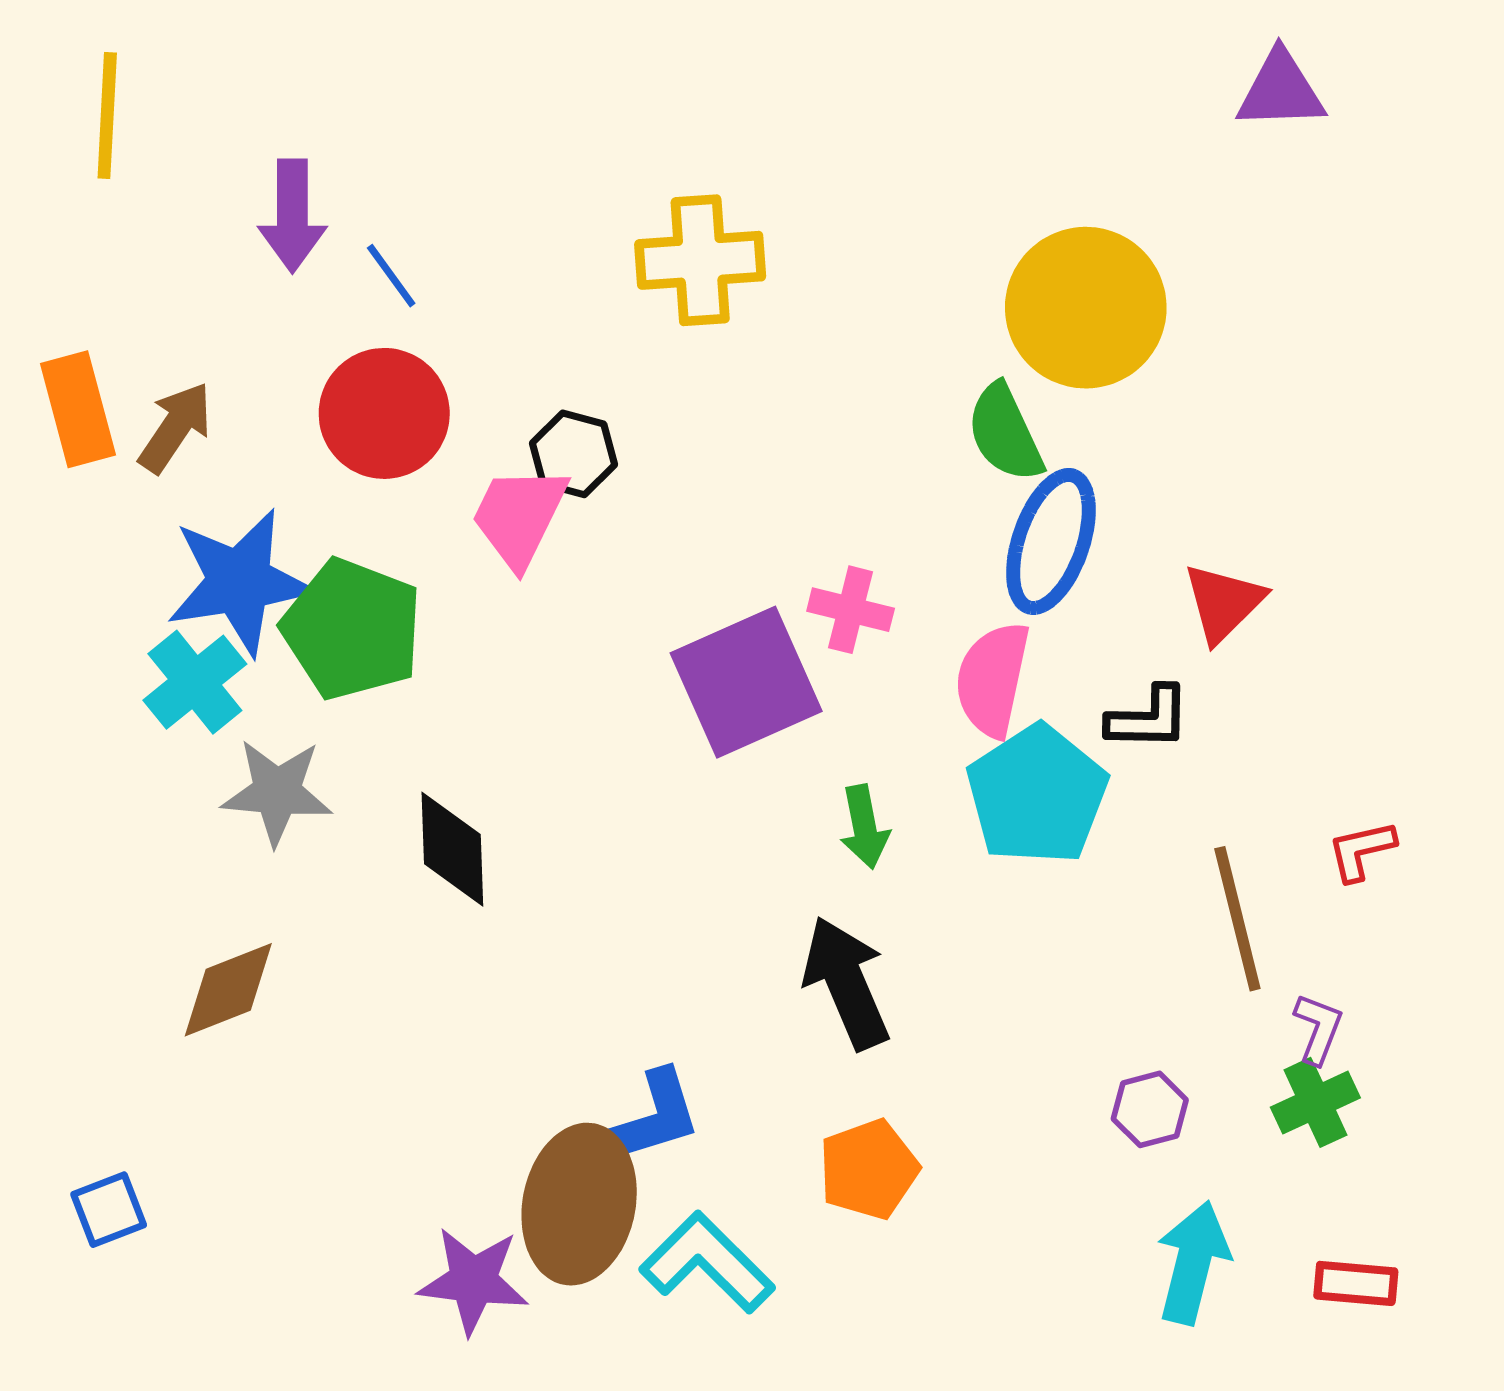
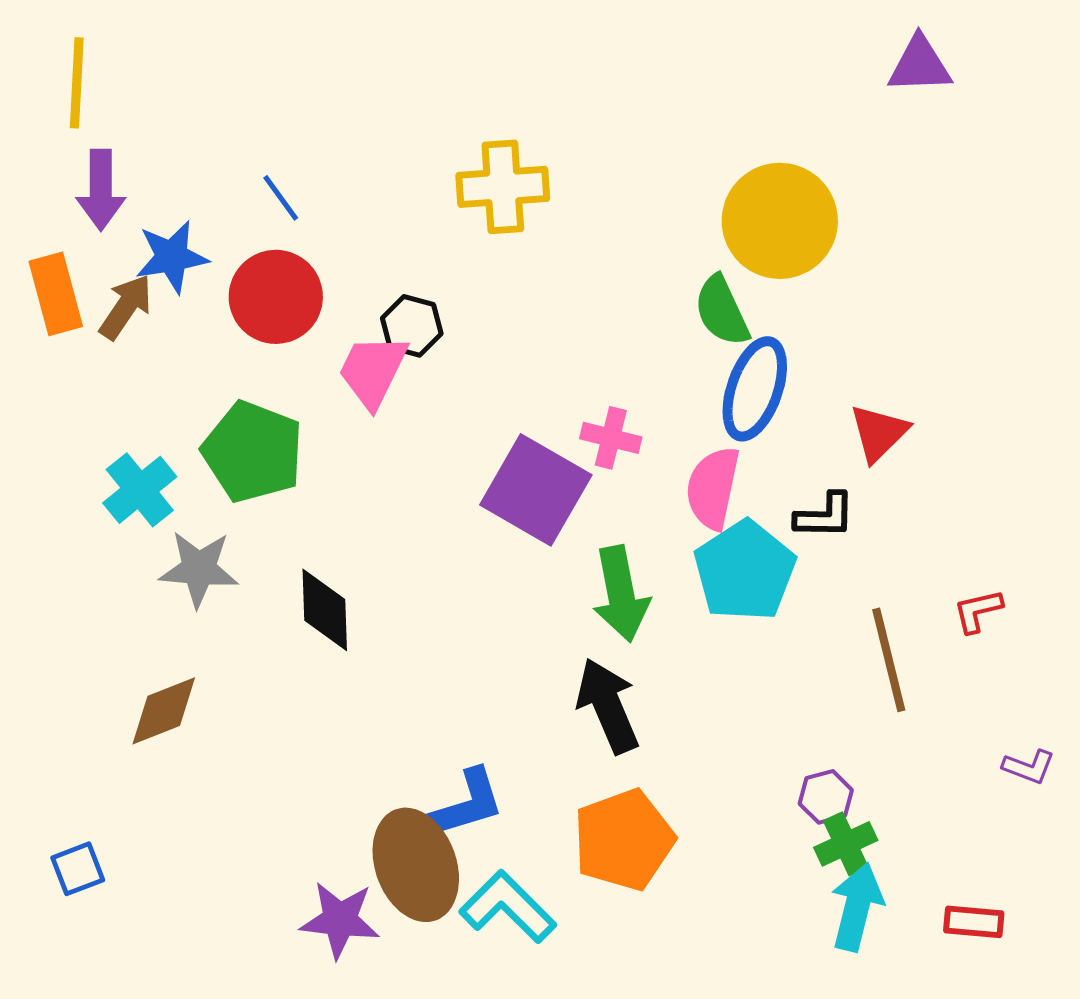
purple arrow: (292, 216) -> (101, 190), moved
blue star: (239, 582) -> (172, 257), moved, size x0.7
purple square: (746, 682) -> (536, 490), turned -36
green arrow: (864, 827) -> (621, 594), size x1.6
purple L-shape: (1318, 1029) -> (1029, 767), moved, turned 90
green cross: (1315, 1102) -> (846, 844), moved
orange pentagon: (869, 1169) -> (624, 840), size x1.4
brown ellipse: (579, 1204) -> (416, 865), turned -31

